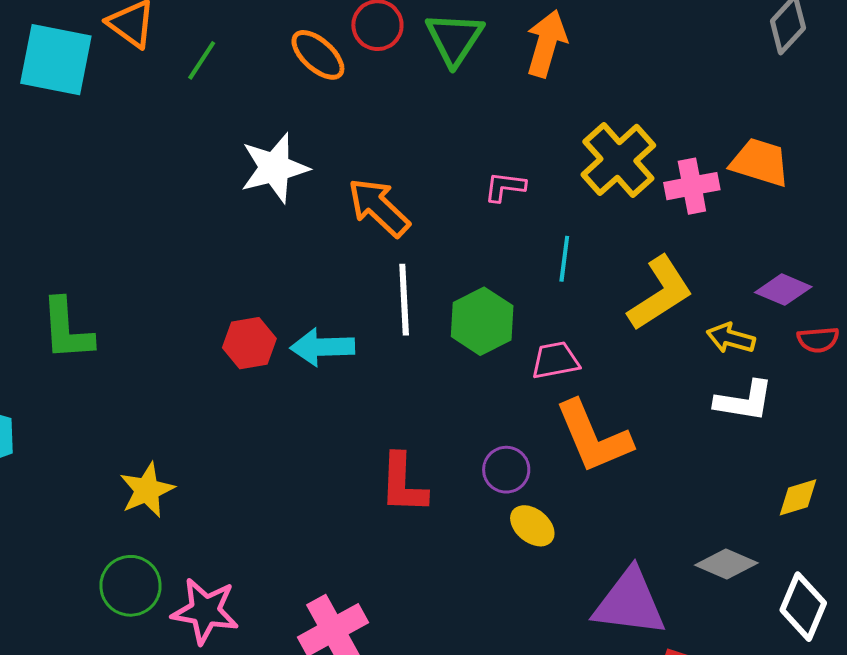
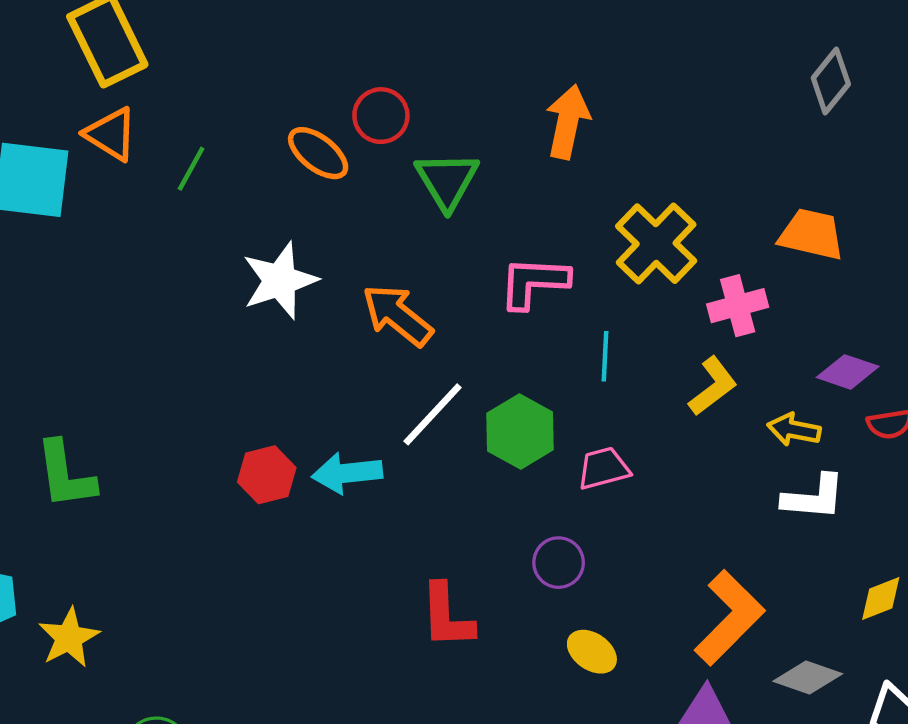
green triangle: (454, 39) -> (447, 180), moved
pink cross: (692, 186) -> (738, 306), moved
pink L-shape: (505, 187) -> (534, 282), size x1.6
yellow L-shape: (660, 293) -> (713, 386), size x0.7
white line: (404, 300) -> (433, 414), turned 50
orange L-shape: (593, 437) -> (729, 618), moved, turned -108
purple circle: (506, 470) -> (559, 563), moved
yellow star: (147, 490) -> (69, 638), moved

